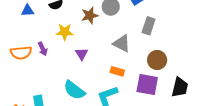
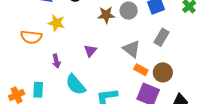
yellow star: (65, 32) -> (56, 23), moved
purple arrow: (43, 49) -> (56, 61), moved
orange rectangle: (117, 71) -> (141, 70), moved

